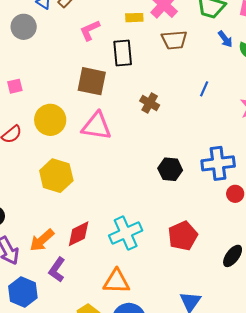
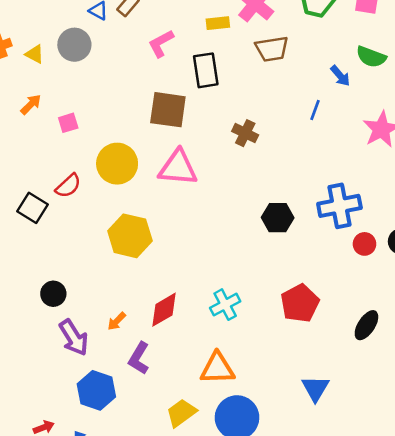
blue arrow: (225, 39) -> (340, 76), moved
cyan cross: (126, 233) -> (225, 305), size x0.7
orange arrow: (42, 240) -> (117, 321), size x0.6

